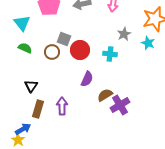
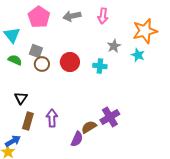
gray square: (64, 39) -> (36, 51), moved
purple semicircle: (87, 79) -> (77, 139), moved
brown semicircle: (105, 95) -> (89, 127), moved

